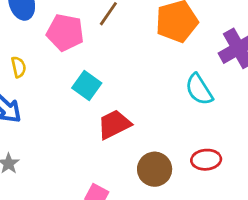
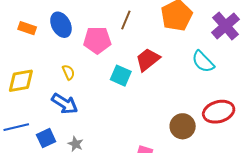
red trapezoid: (114, 124) -> (148, 60), moved
red ellipse: (206, 160) -> (219, 112), size x1.4

